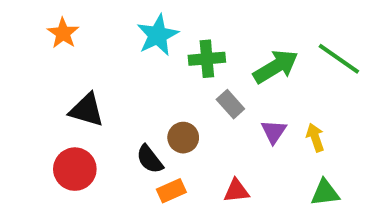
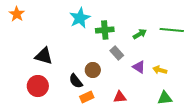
orange star: (63, 33) -> (17, 14), moved
green line: (339, 59) -> (172, 30), turned -30
green arrow: (276, 67) -> (140, 34), size x0.6
purple triangle: (274, 132) -> (139, 67), turned -32
yellow arrow: (315, 138) -> (160, 70), turned -56

